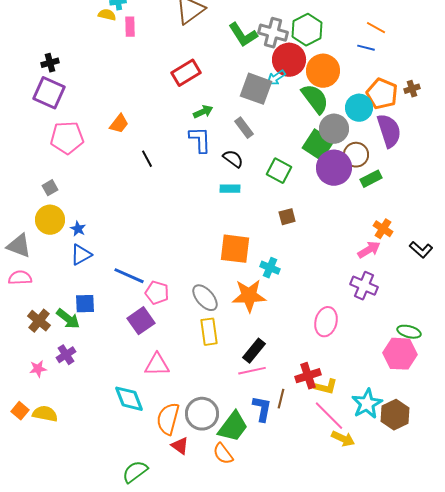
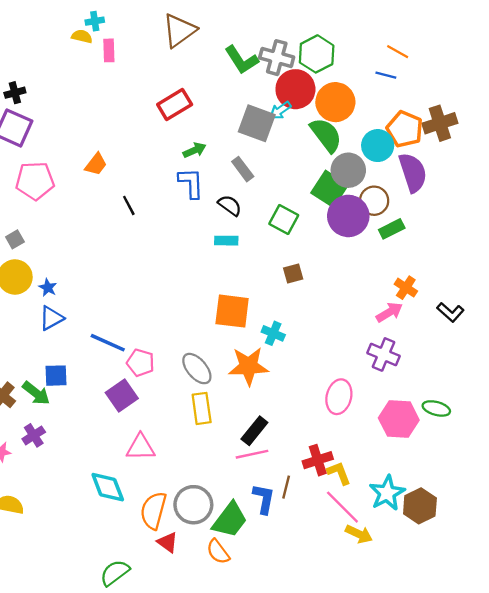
brown cross: (412, 89) -> (440, 123), size x1.8
pink hexagon: (400, 354) -> (399, 419), moved
yellow L-shape: (326, 387) -> (339, 473), turned -125

